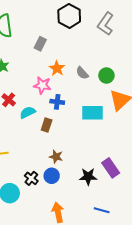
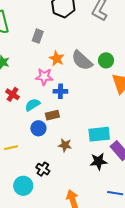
gray semicircle: (82, 73) -> (82, 60), size x1.6
cyan rectangle: (92, 113) -> (99, 134), moved
brown rectangle: (47, 125) -> (52, 115), turned 64
blue circle: (52, 176) -> (38, 128), moved

